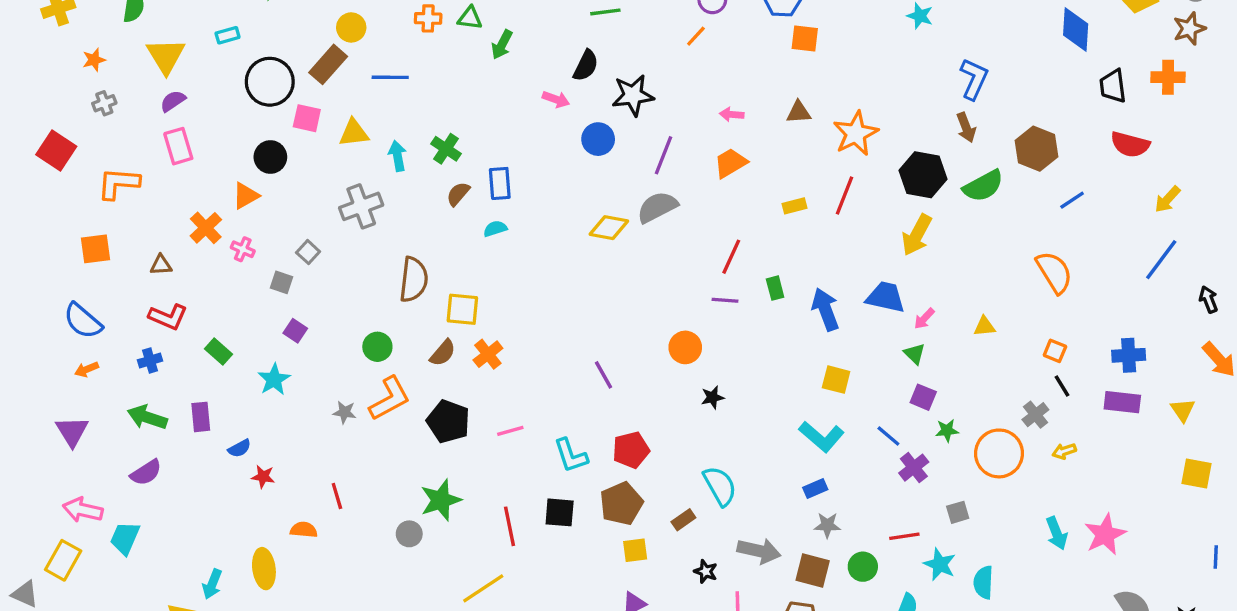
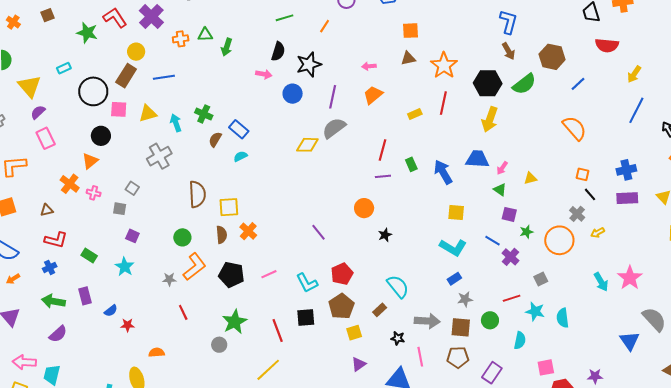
orange line: (696, 36) -> (325, 26), moved
orange square: (805, 39) -> (411, 31), moved
blue rectangle: (500, 183) -> (239, 129), turned -36
yellow triangle: (985, 326) -> (530, 178), moved
brown semicircle: (443, 353) -> (222, 235), turned -36
red line: (337, 496) -> (183, 312), moved

